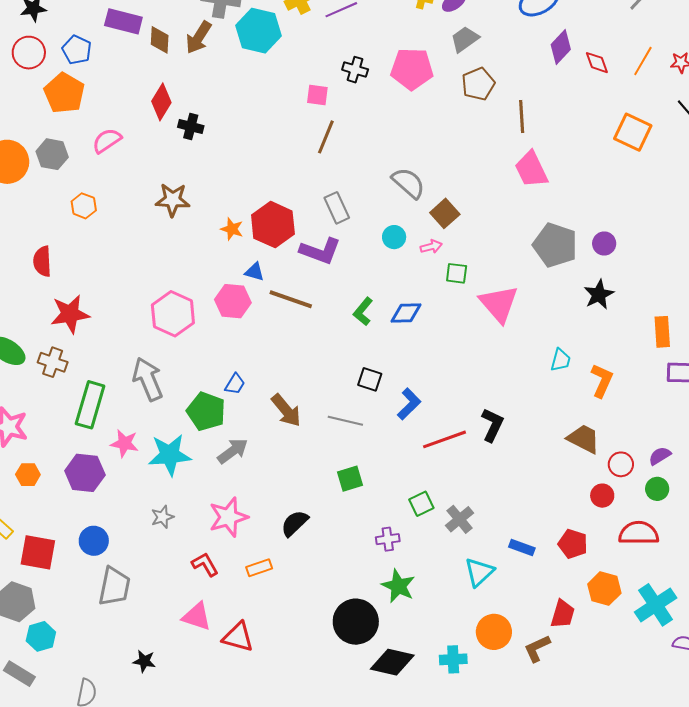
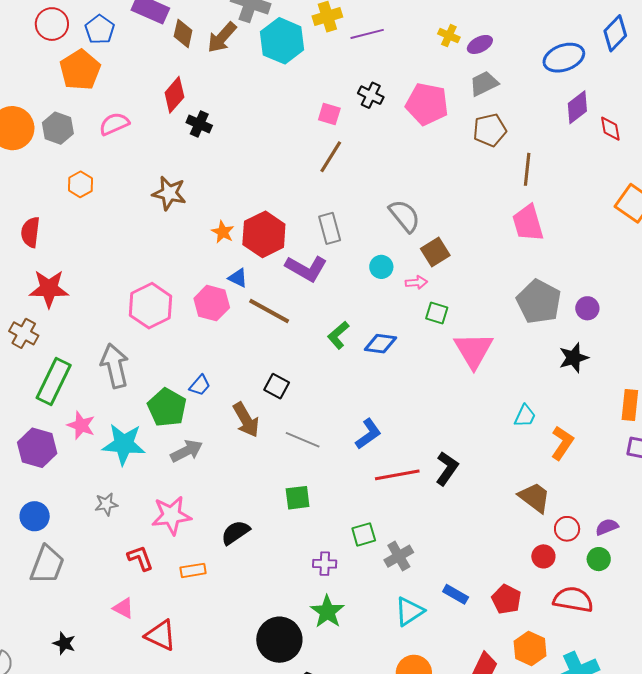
black square: (370, 379) -> (277, 386), moved
pink triangle: (197, 617) -> (123, 608), size x0.7

